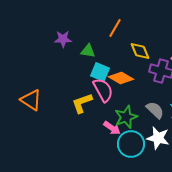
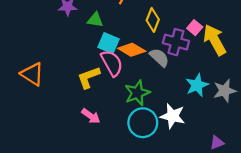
yellow diamond: (140, 51) -> (153, 20), turned 45
gray semicircle: (155, 110) -> (159, 58), moved
pink arrow: (112, 128) -> (91, 116), moved

